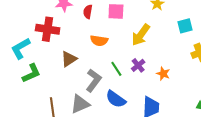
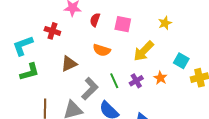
cyan square: (185, 26) -> (181, 61), moved, turned 35
red cross: (48, 29) -> (52, 31), size x0.7
orange star: (163, 74) -> (160, 78), moved

